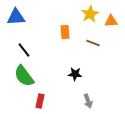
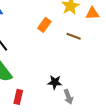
orange rectangle: (65, 32) -> (44, 25), turned 40
black star: (75, 74) -> (55, 82), moved

